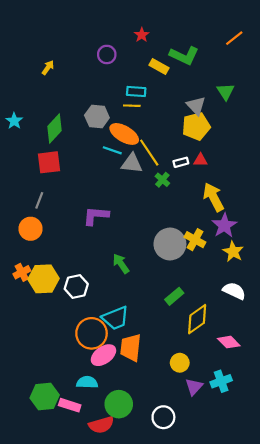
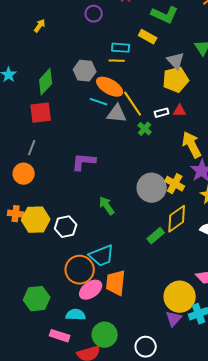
yellow rectangle: (159, 66) -> (148, 37), moved
orange cross: (22, 272) -> (16, 214), turned 35
yellow diamond: (197, 319) -> (177, 219), moved
yellow circle: (180, 363) -> (180, 297), moved, size x1.8
green hexagon: (45, 397) -> (37, 299), moved

